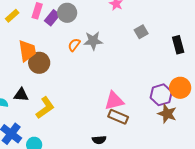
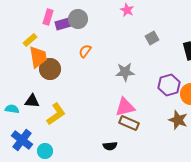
yellow rectangle: (12, 16) -> (30, 40), moved
purple rectangle: (52, 18) -> (63, 24), turned 35
gray star: (93, 41) -> (125, 72), moved
purple hexagon: (161, 95) -> (169, 85), moved

